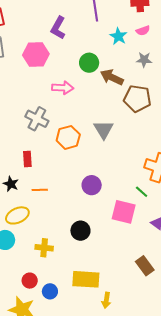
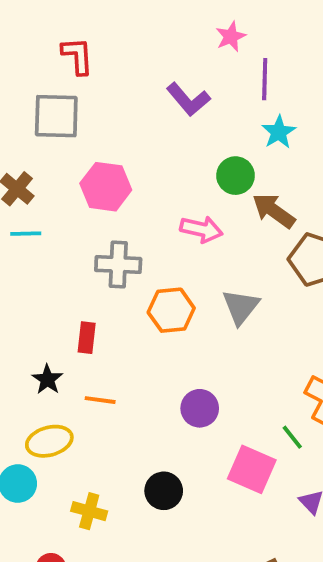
purple L-shape: (58, 28) -> (188, 99), turned -80
cyan star: (118, 36) -> (279, 132), moved
pink hexagon: (36, 54) -> (106, 187), moved
pink arrow: (63, 88) -> (201, 229), moved
gray cross: (37, 119) -> (118, 264), turned -35

